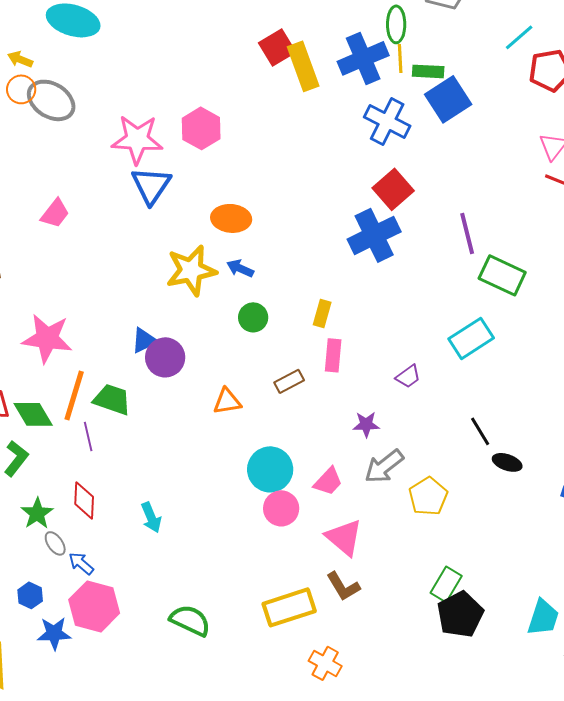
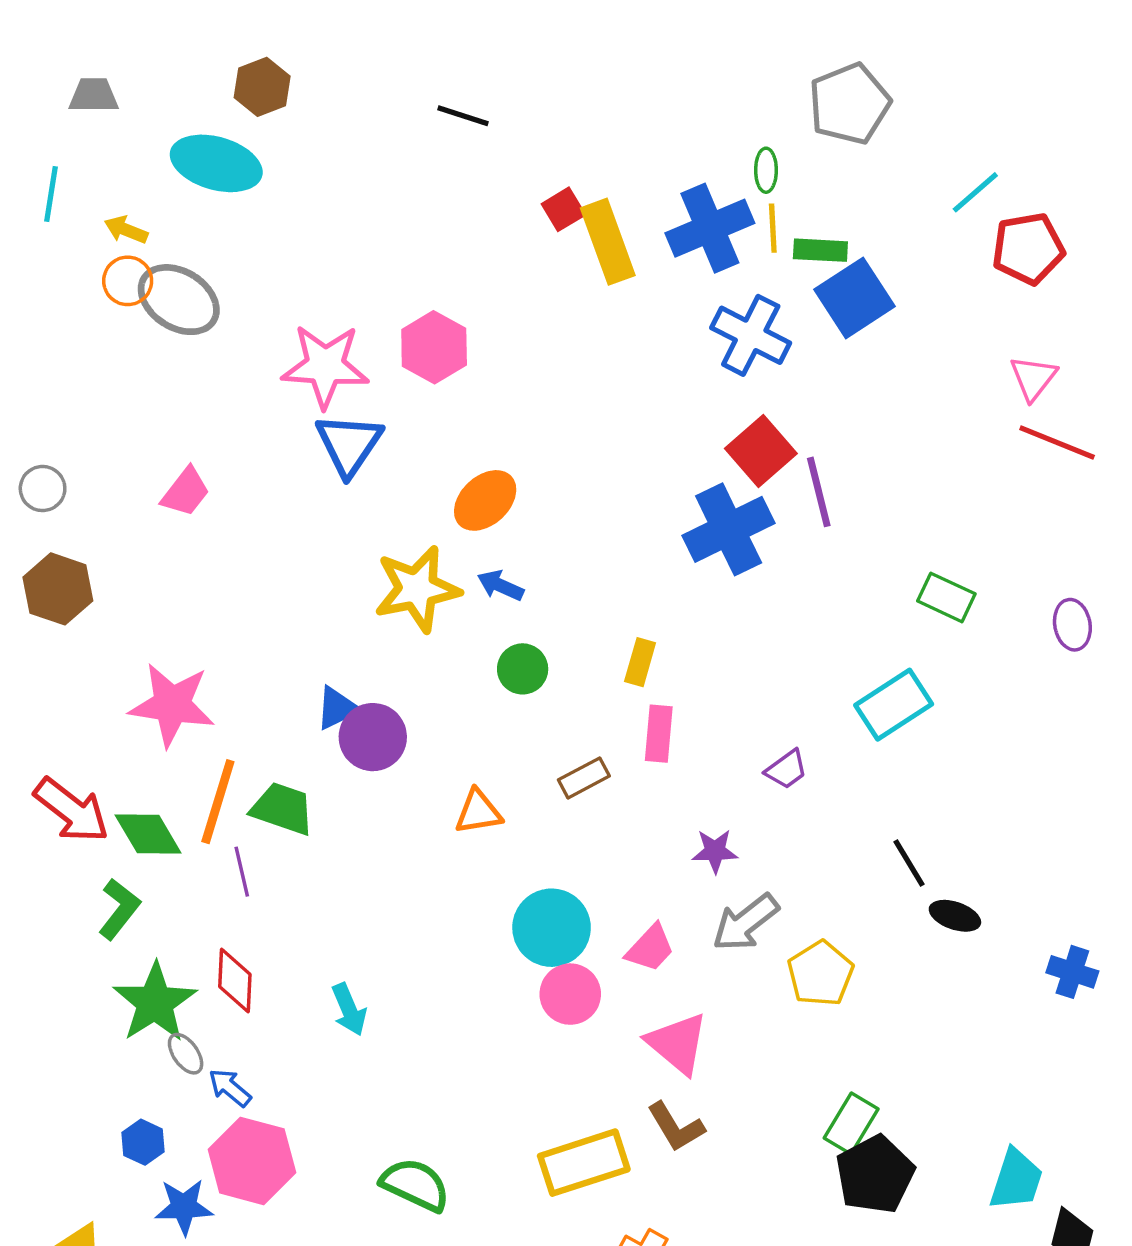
green ellipse: (396, 24) -> (766, 170), size x0.7
red square: (277, 47) -> (563, 209), size x0.7
orange ellipse: (231, 218) -> (485, 500), turned -48
purple line: (467, 233) -> (819, 492), moved
green rectangle: (502, 275) -> (946, 597), size x0.7
green star: (37, 513) -> (155, 1003), size x1.5

